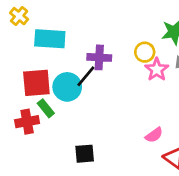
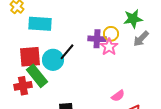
purple cross: (99, 57) -> (97, 39), moved
pink star: (157, 70) -> (109, 47), moved
green rectangle: (46, 108) -> (37, 76), size x1.6

